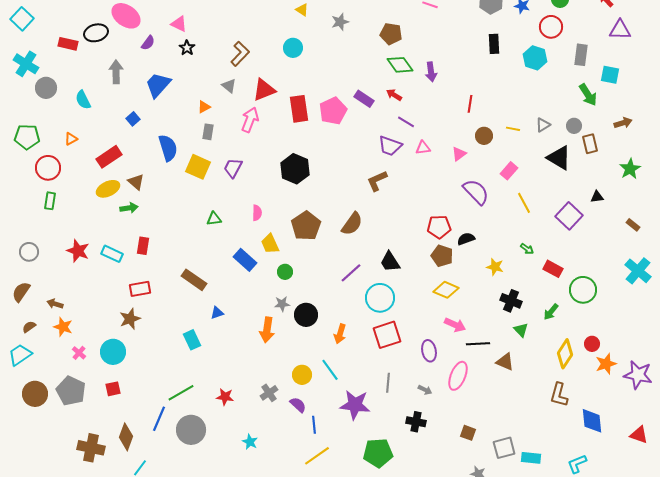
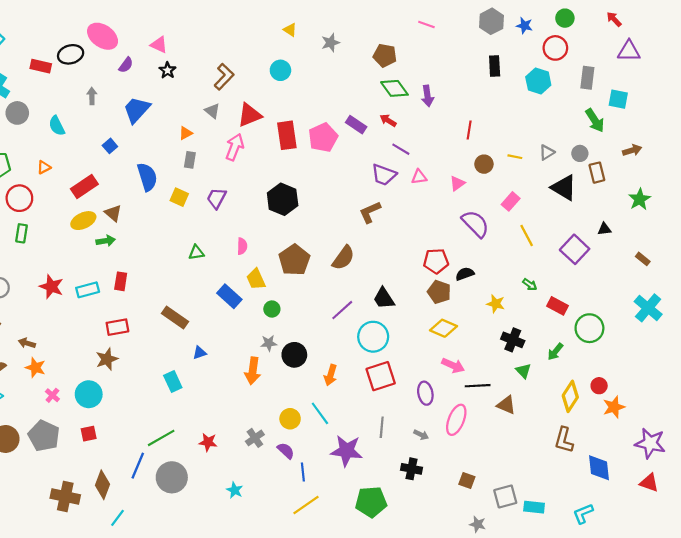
gray arrow: (116, 72) -> (92, 96), size x0.7
yellow square: (198, 167) -> (179, 197), size x0.7
cyan rectangle: (112, 254) -> (88, 290), turned -40
purple star: (638, 375) -> (650, 443), moved

